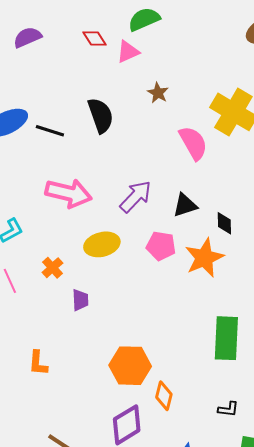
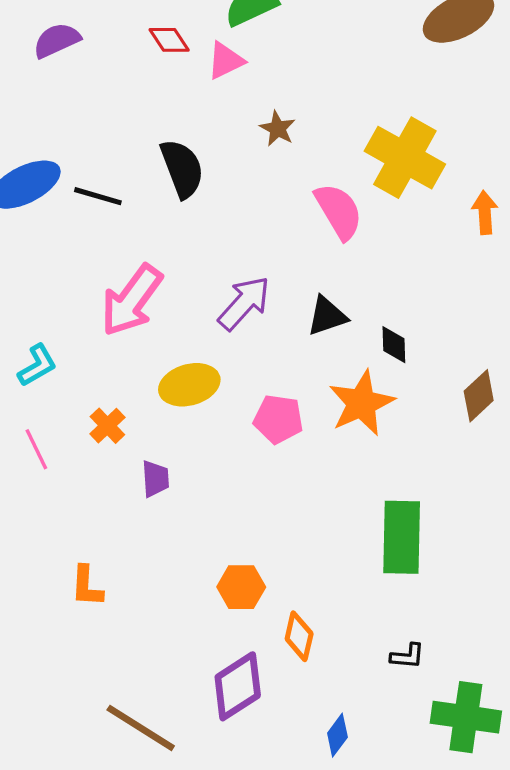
pink arrow: (69, 193) -> (131, 300), turned 114
pink pentagon: (161, 246) -> (278, 419), moved
orange hexagon: (130, 366) -> (241, 587), size x0.7

